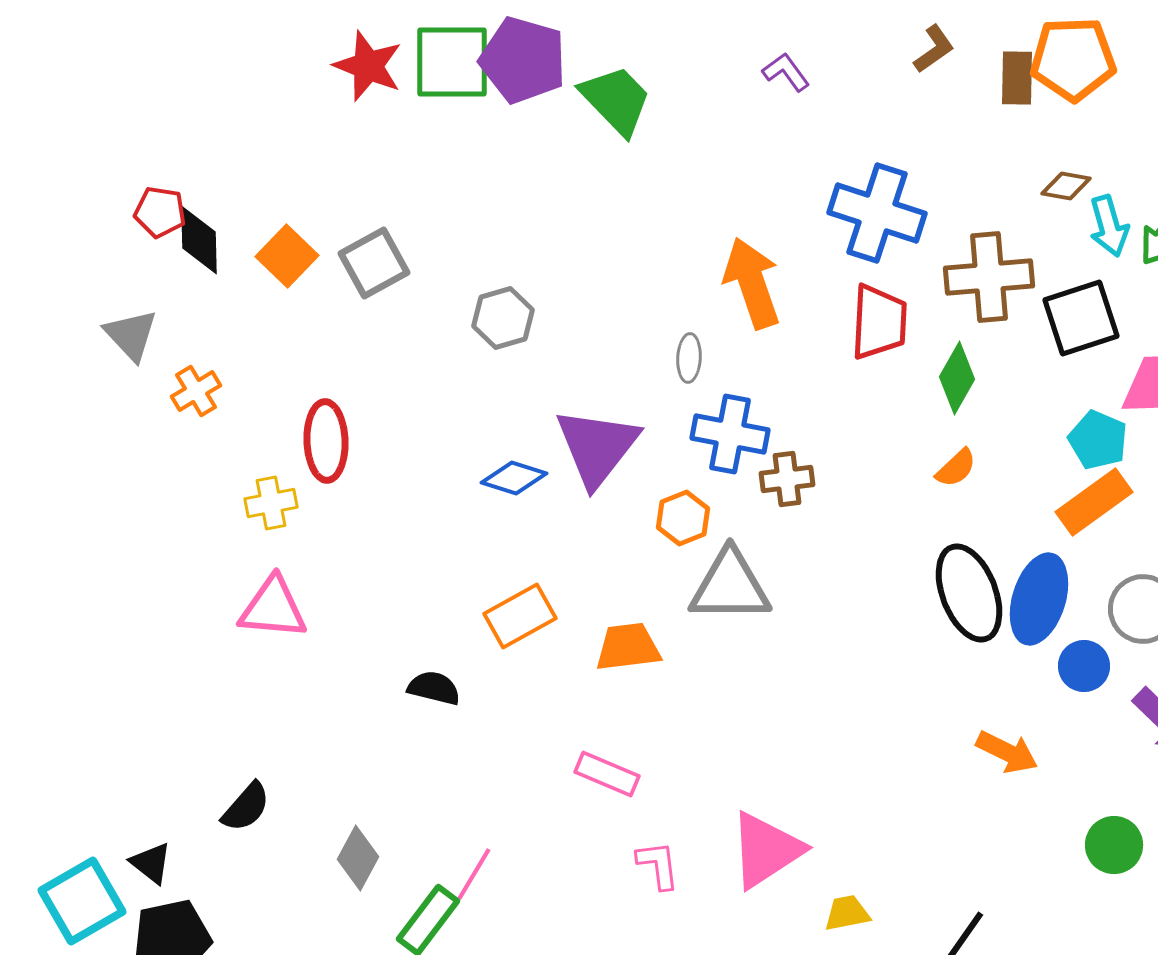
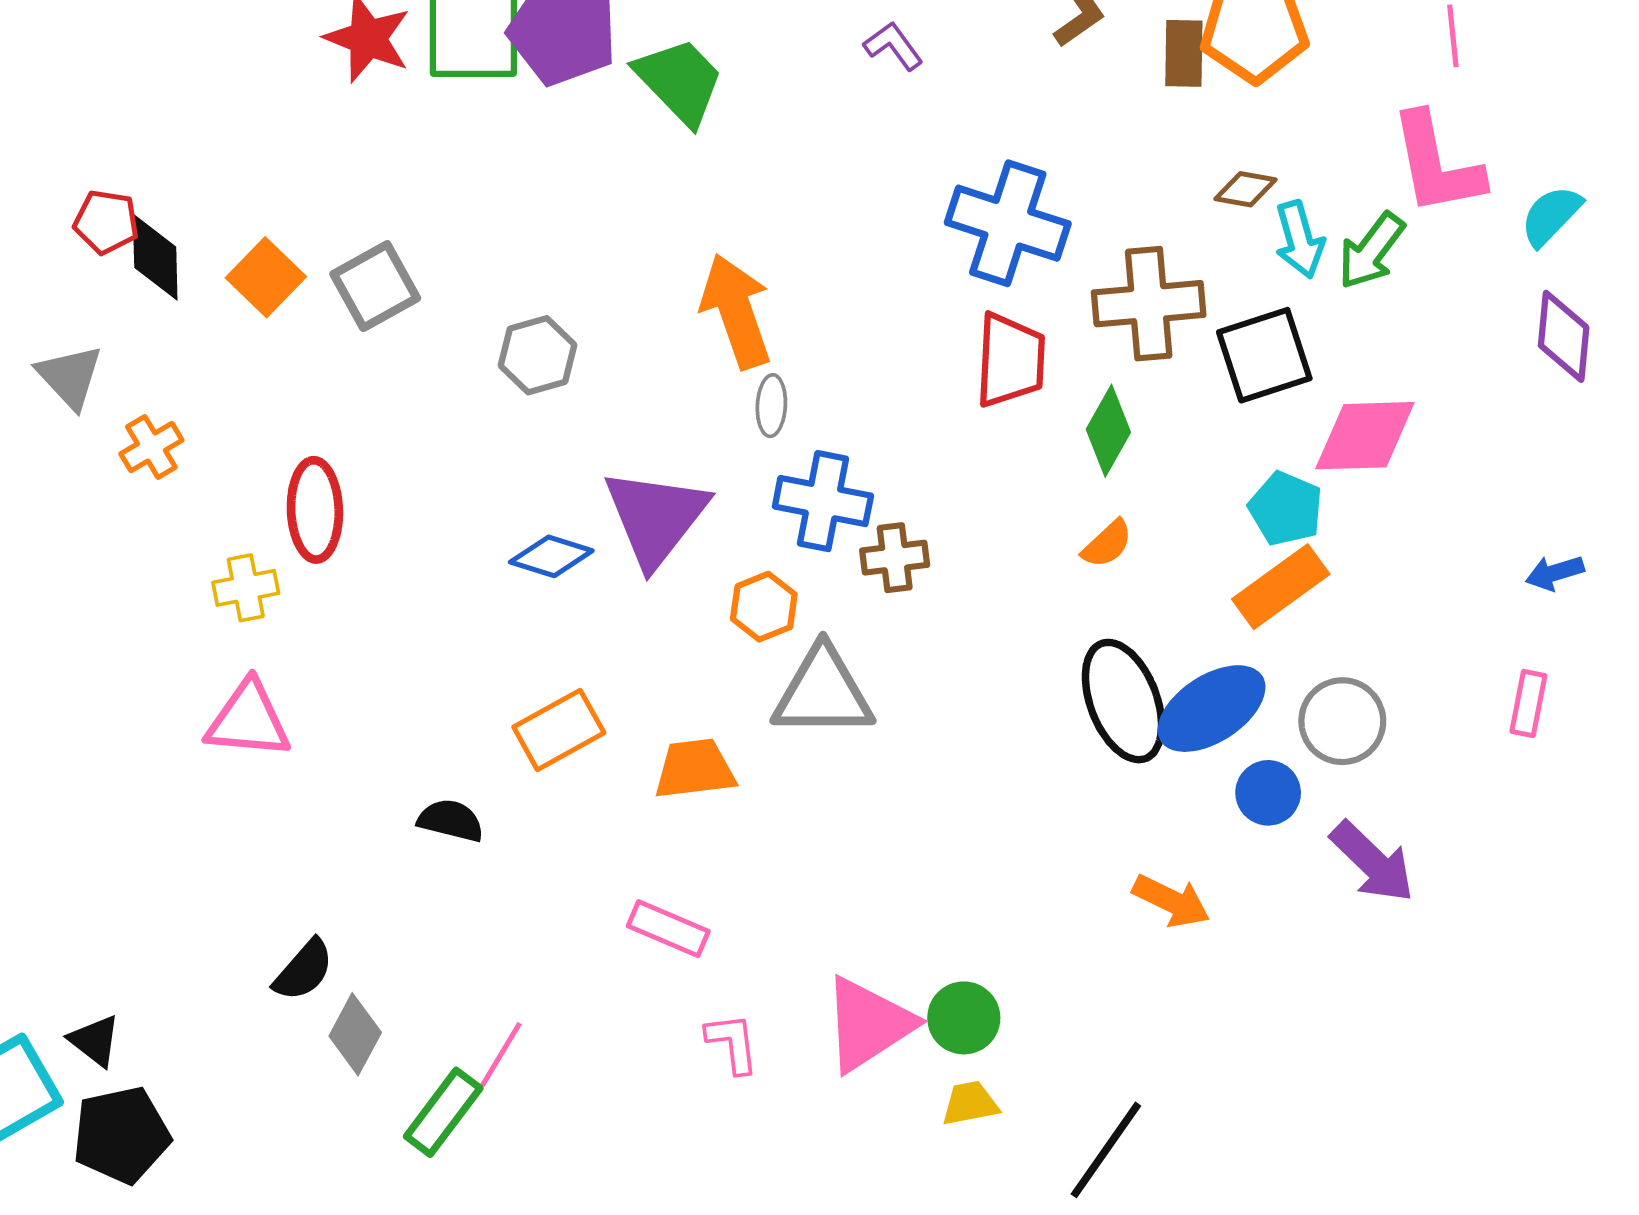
orange arrow: (752, 283) -> (736, 311), moved
blue ellipse: (1039, 599) -> (1212, 709), turned 40
black semicircle: (246, 807) -> (304, 970), moved
green circle: (1114, 845) -> (964, 1018), moved

